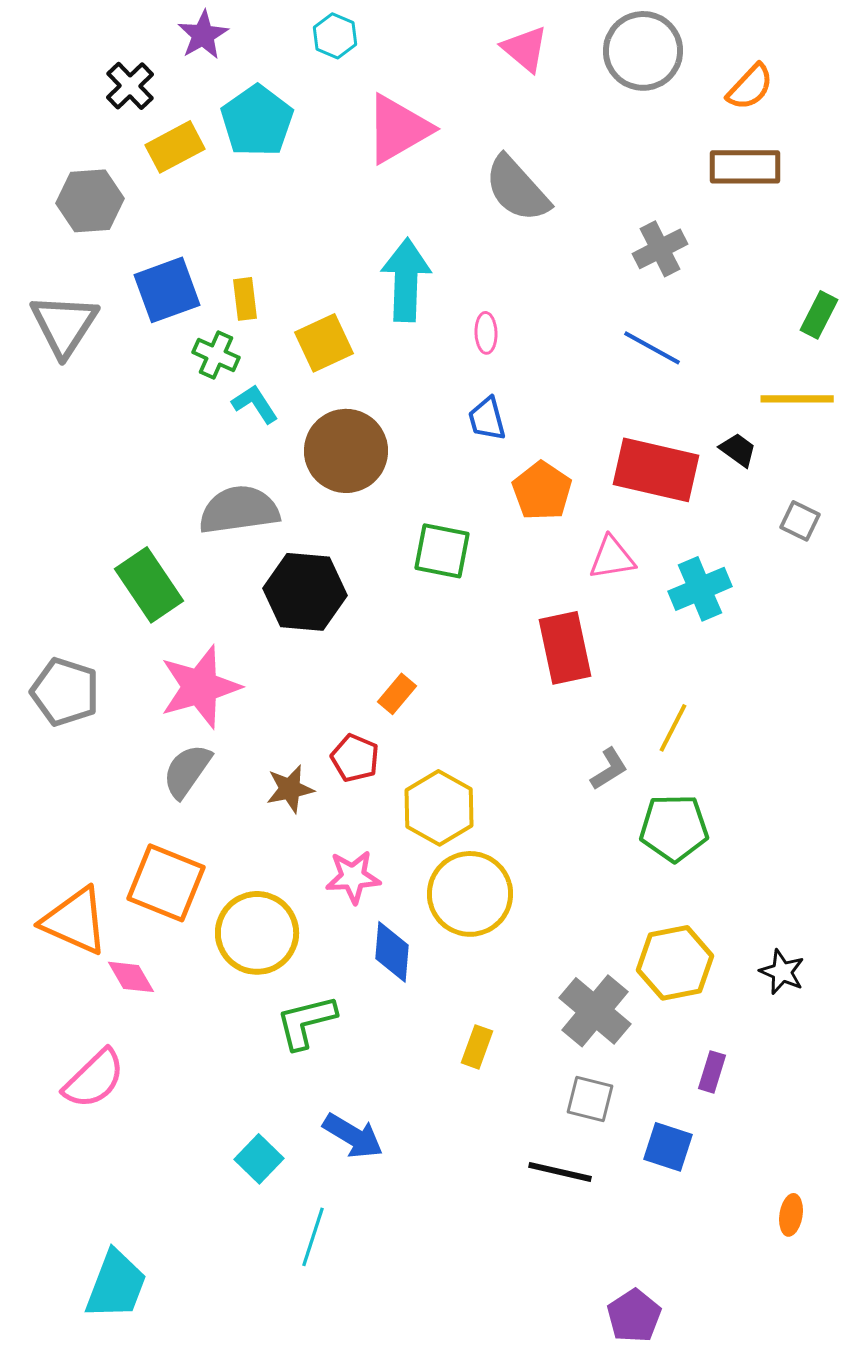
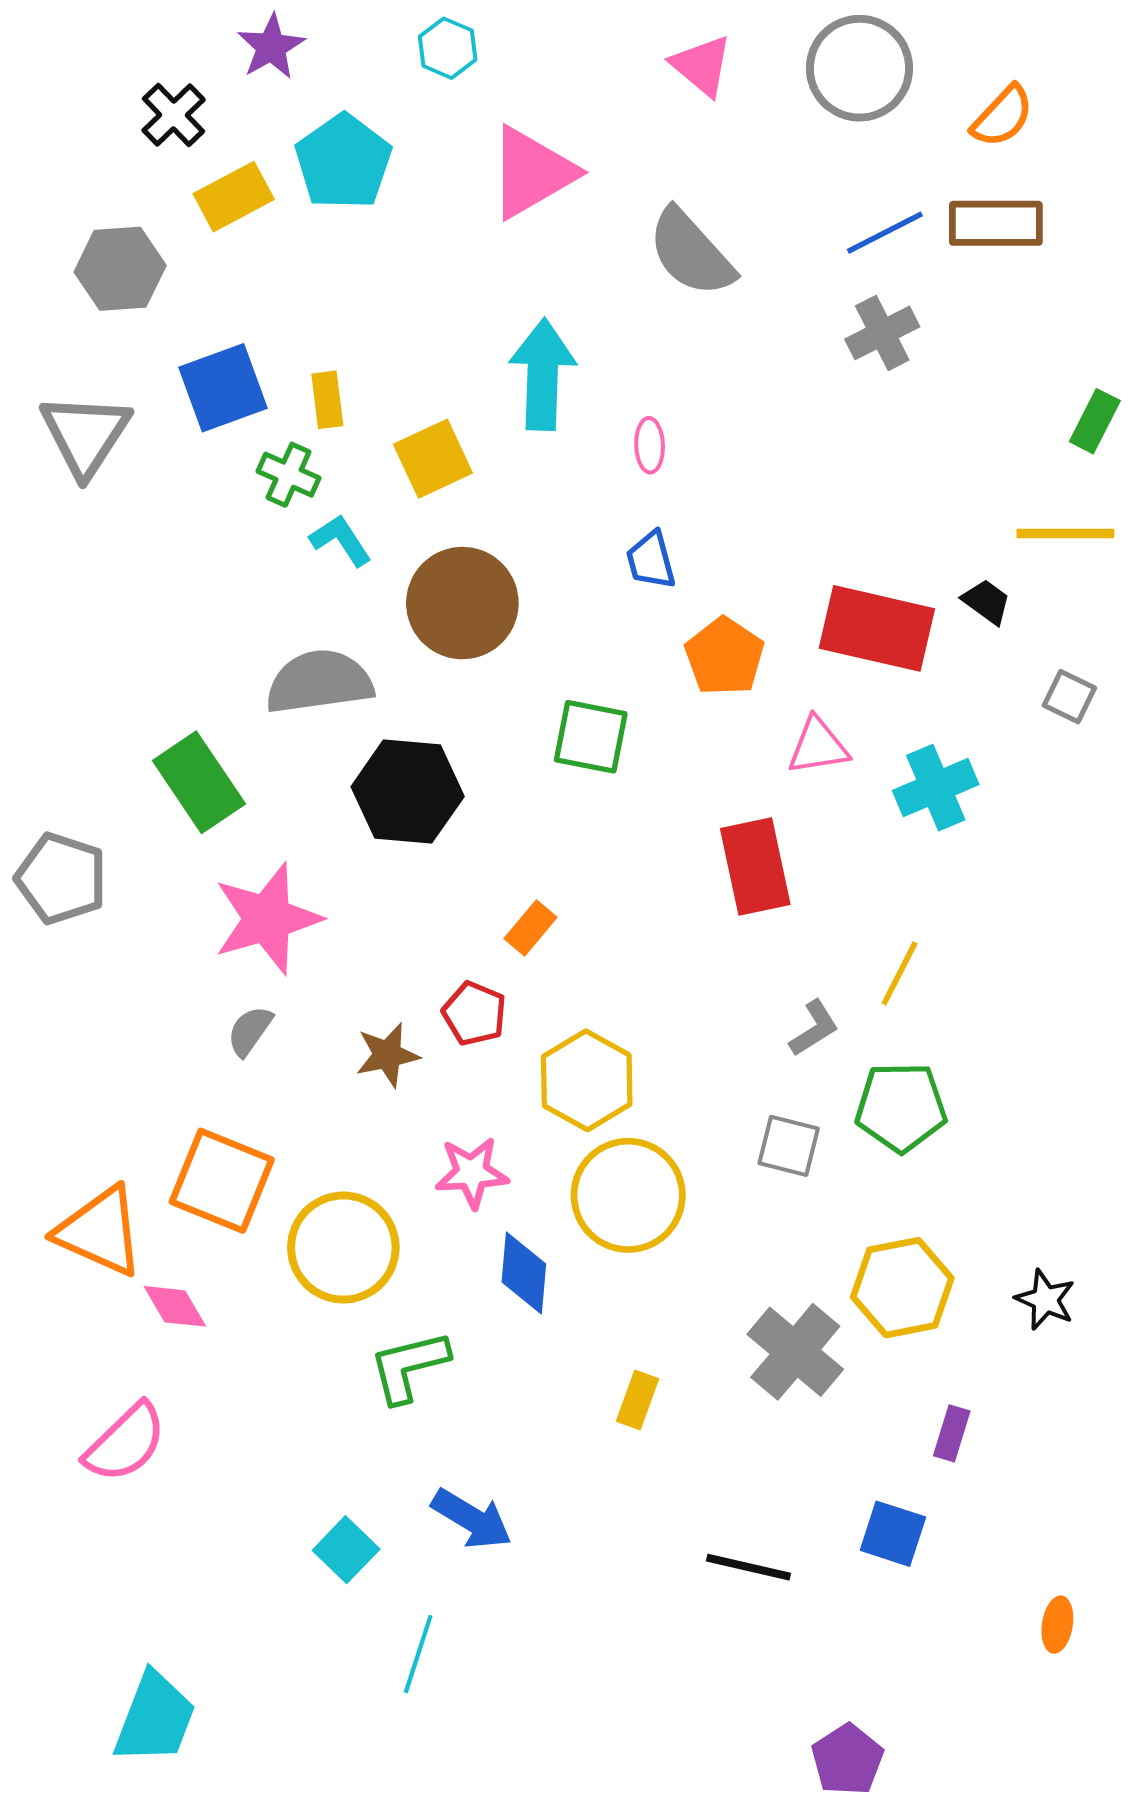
blue line: (652, 348) -> (885, 233), moved, turned -56
gray pentagon: (65, 692) -> (61, 878), moved
gray semicircle: (187, 771) -> (250, 1031), size x0.7
gray square: (590, 1099) -> (789, 1146), moved

